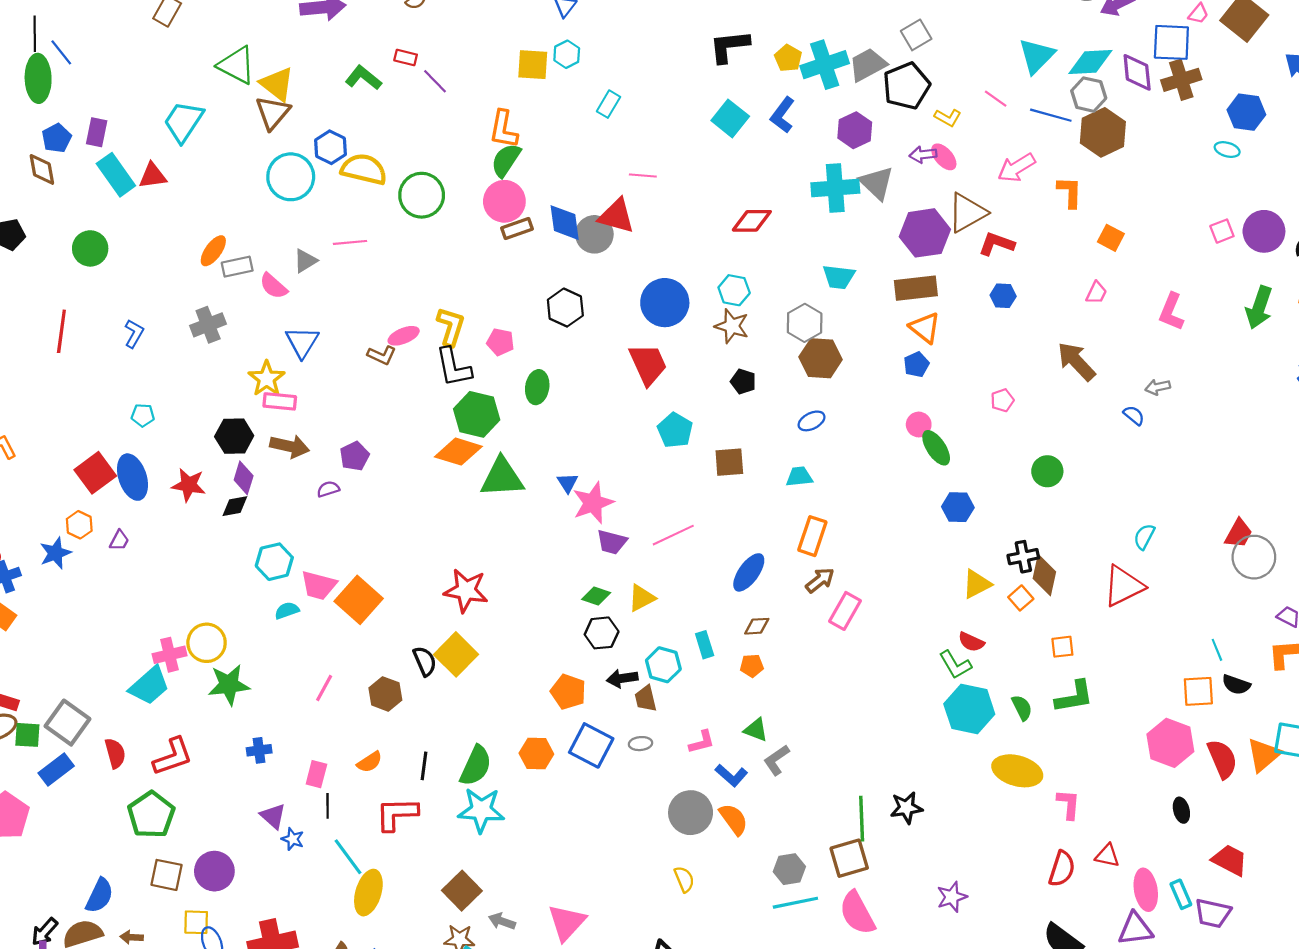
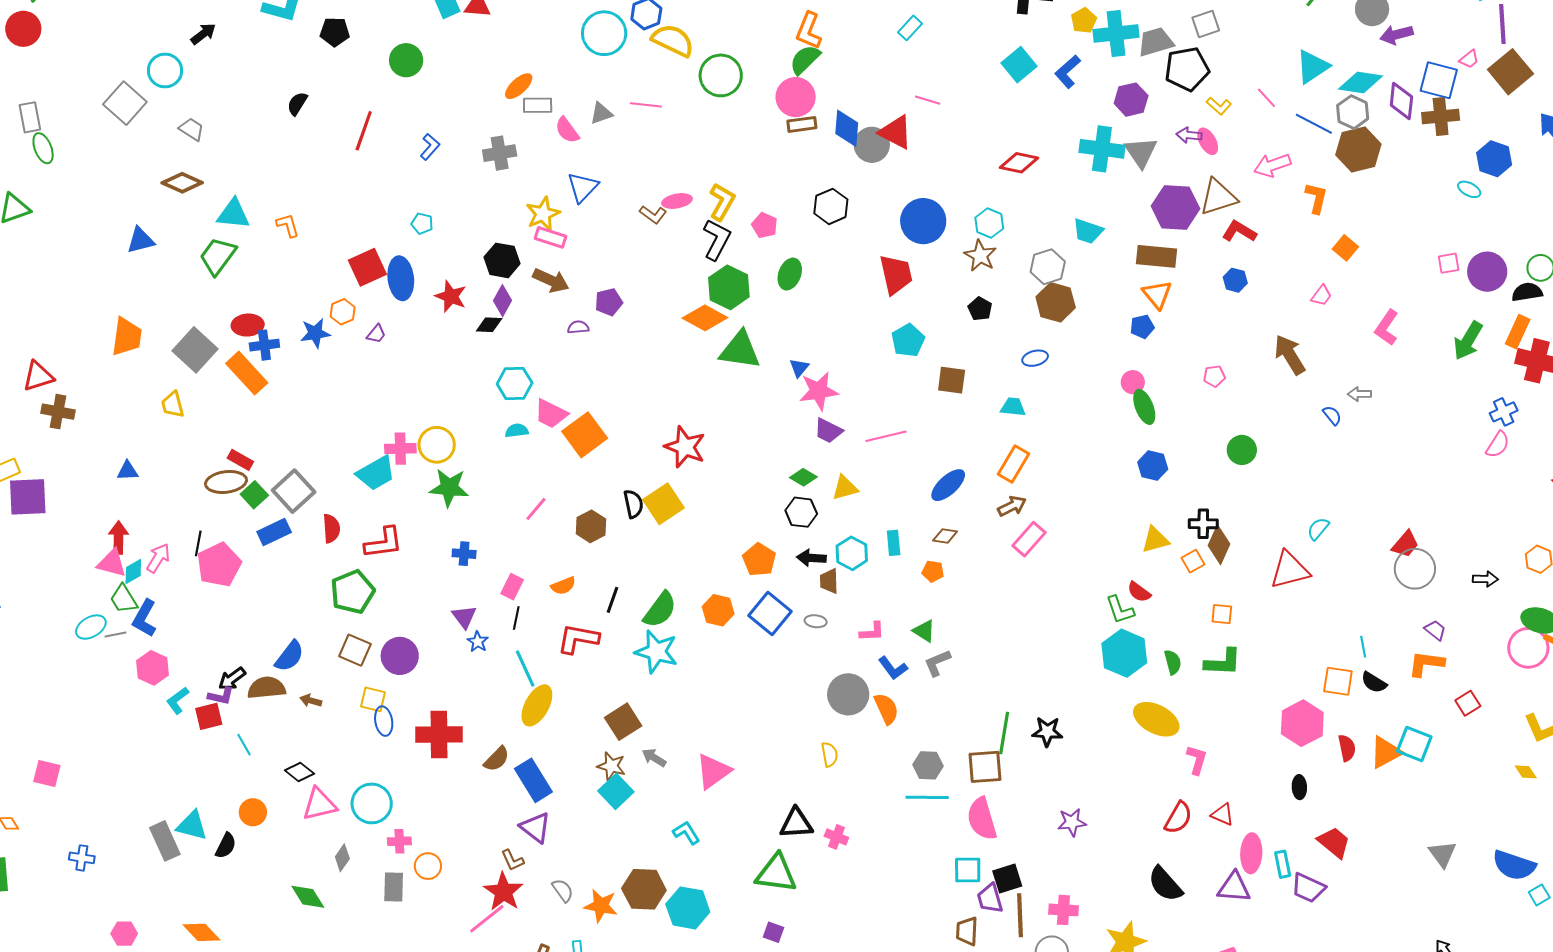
black L-shape: (453, 367) -> (717, 239), turned -153
green square: (27, 735) -> (254, 495), turned 32
red semicircle: (1222, 759) -> (1347, 748), size x0.7

